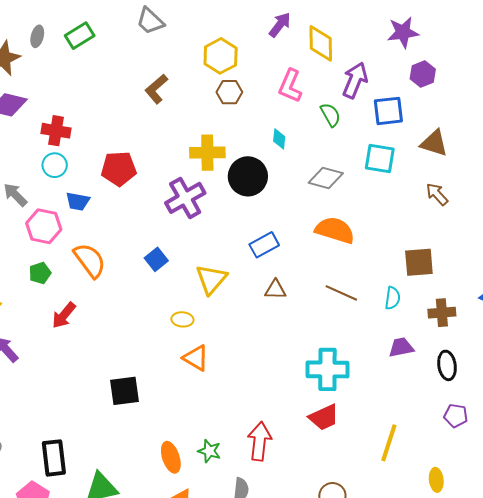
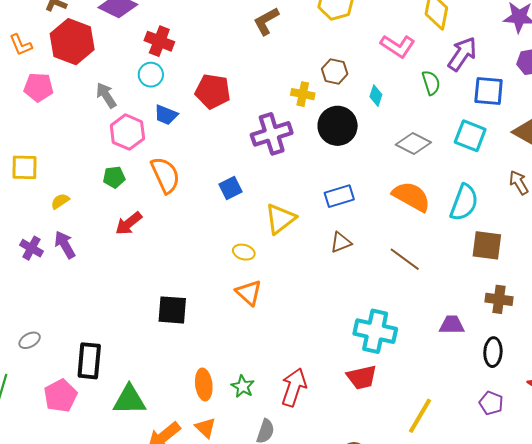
pink L-shape: (290, 86) -> (398, 46), turned -92
brown hexagon: (229, 92) -> (335, 71), moved
yellow cross: (207, 153) -> (303, 94), size x0.7
brown triangle: (275, 290) -> (341, 242), turned -35
cyan semicircle: (393, 298) -> (464, 202), moved, size x1.6

